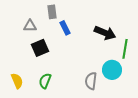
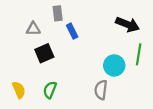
black arrow: (105, 33) -> (128, 24), moved
cyan circle: (112, 70) -> (114, 65), moved

